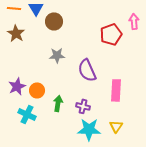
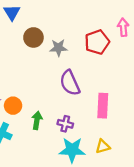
brown circle: (54, 21) -> (33, 37), moved
gray star: (57, 55) -> (58, 48), moved
yellow triangle: (116, 126) -> (103, 147), turned 40

